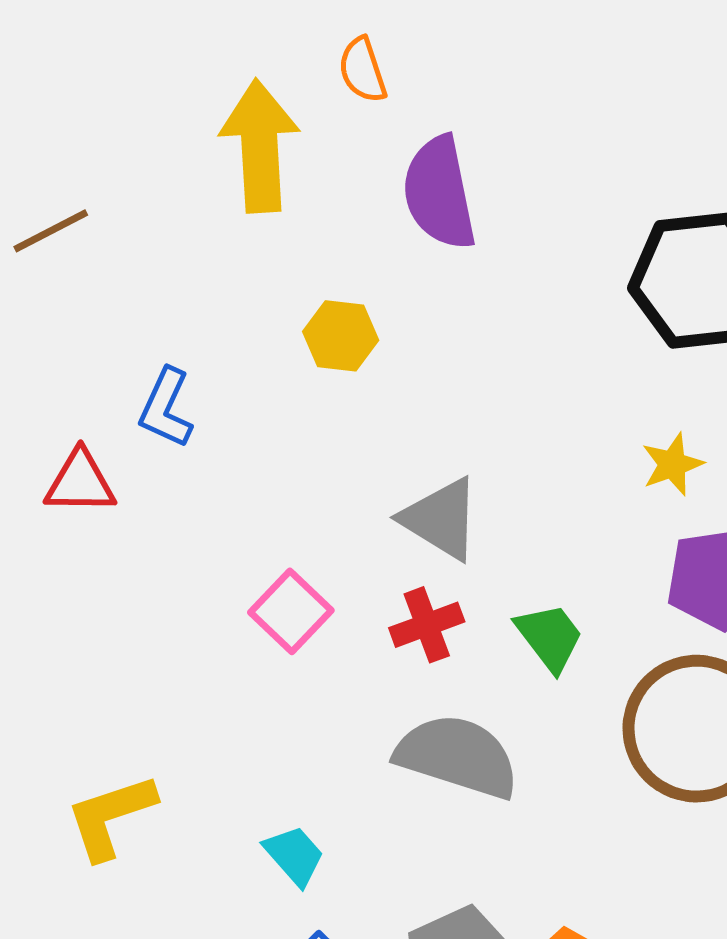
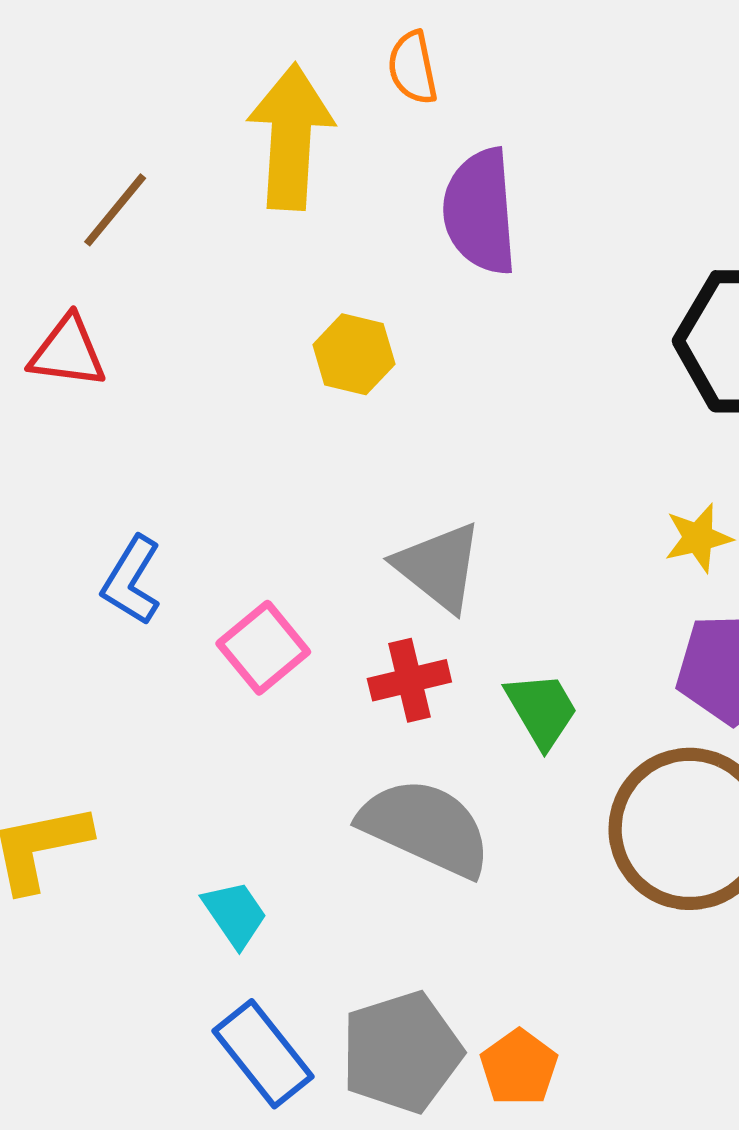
brown line: (51, 231) -> (115, 210), moved, turned -30
blue L-shape: (166, 408) -> (132, 581), moved
red triangle: (80, 482) -> (68, 352), moved

